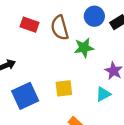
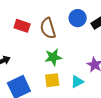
green star: (84, 48) -> (53, 57), moved
cyan triangle: (103, 94) -> (77, 82), moved

